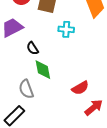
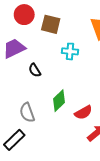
green diamond: (43, 70) -> (59, 101), moved, turned 55

